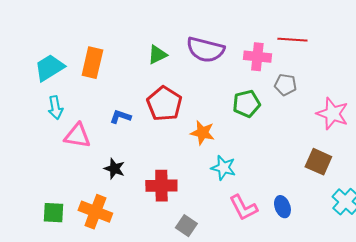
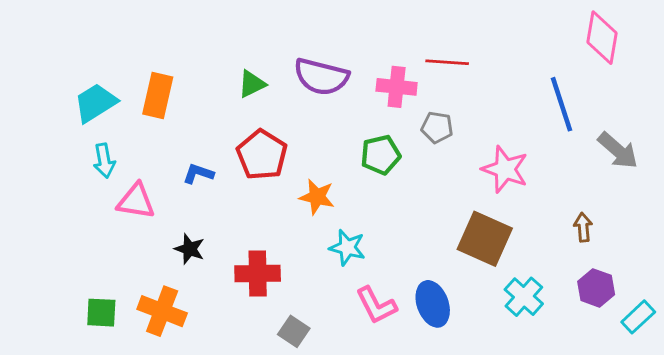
brown square: (318, 162) -> (485, 239), size x1.4
blue ellipse: (282, 207) -> (433, 304), size x1.4

